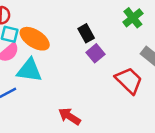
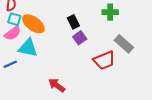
green cross: (133, 18) -> (110, 12), turned 35
red trapezoid: (129, 80) -> (104, 60), turned 110

